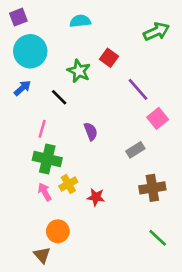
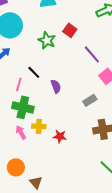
black line: (59, 97) -> (34, 72), moved
yellow cross: (68, 184) -> (39, 126), turned 32
orange circle: (58, 231) -> (16, 167), moved
brown triangle: (42, 255) -> (36, 182), moved

